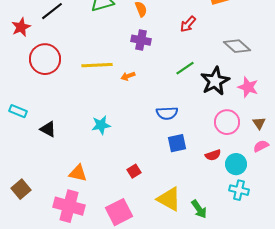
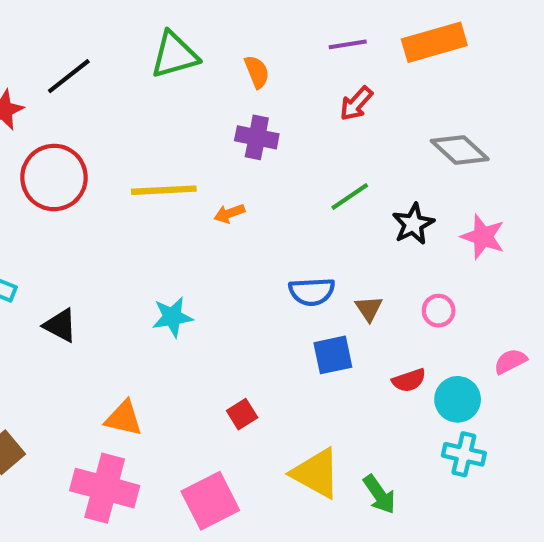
black star: (215, 81) -> (413, 224), size x0.7
pink circle: (227, 122) -> (439, 311), size x0.6
brown triangle: (259, 123) -> (369, 308), moved

